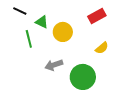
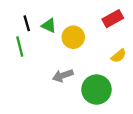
black line: (20, 11) -> (27, 23), moved, turned 48
green line: (29, 39) -> (20, 47), moved

